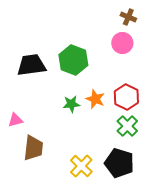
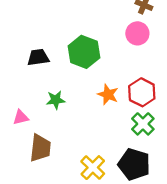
black trapezoid: (31, 65) -> (38, 57), size x0.7
green star: (71, 104) -> (56, 100), moved

